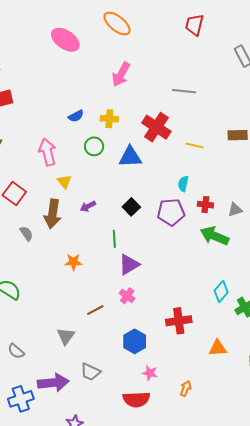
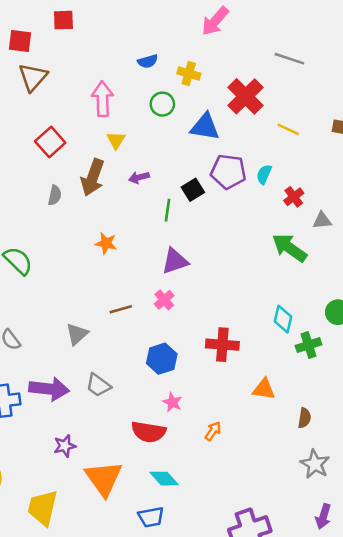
red cross: (205, 205) -> (294, 197), moved, turned 35
purple pentagon: (171, 212) -> (228, 172), moved
gray semicircle: (26, 234) -> (55, 195), turned 35
green line: (114, 239) -> (168, 210), moved
cyan diamond: (221, 291) -> (283, 319), turned -40

